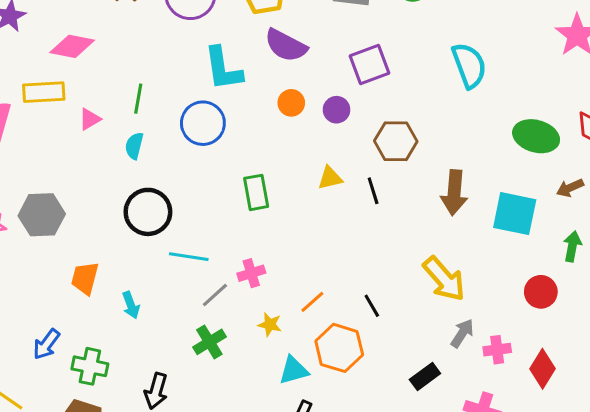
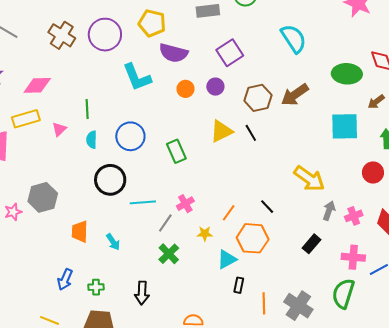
blue circle: (203, 123) -> (130, 136), moved
yellow triangle: (330, 178) -> (221, 131), size x1.4
brown arrow: (454, 193) -> (295, 95), moved, turned 64
green cross: (90, 366) -> (96, 287), size x0.7

